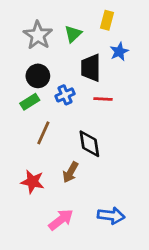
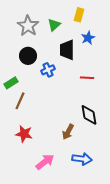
red line: (103, 99) -> (87, 78), moved
green rectangle: (30, 102) -> (11, 83), moved
brown line: (43, 133) -> (20, 101), moved
black diamond: (89, 144) -> (89, 115), moved
brown arrow: (70, 172) -> (68, 132), moved

